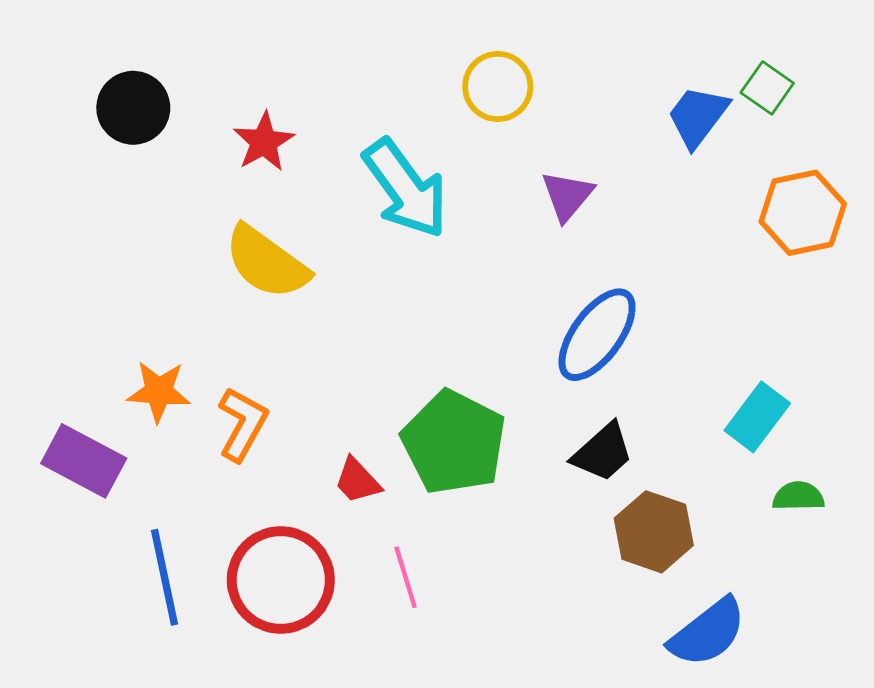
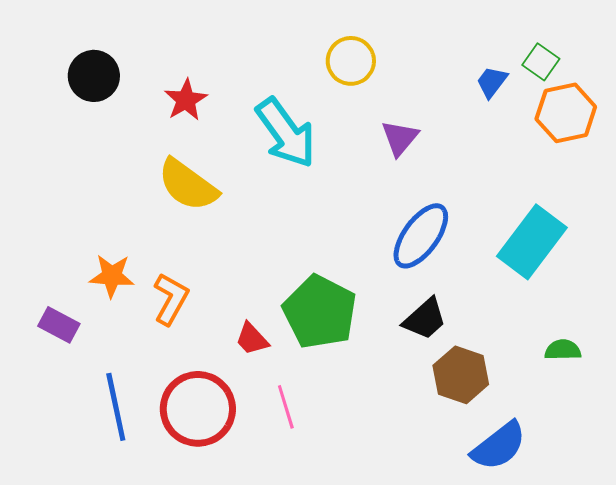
blue trapezoid: (698, 116) -> (492, 82), size x0.7
orange hexagon: (803, 213) -> (566, 113), moved
cyan rectangle: (757, 417) -> (532, 242), moved, size x1.5
purple rectangle: (84, 461) -> (59, 325), size x0.7

